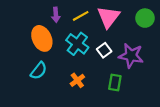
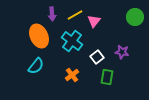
pink triangle: (108, 17) -> (94, 21), moved, size x0.6
white square: (104, 50) -> (97, 57), moved
purple star: (131, 56) -> (122, 52), size x0.6

